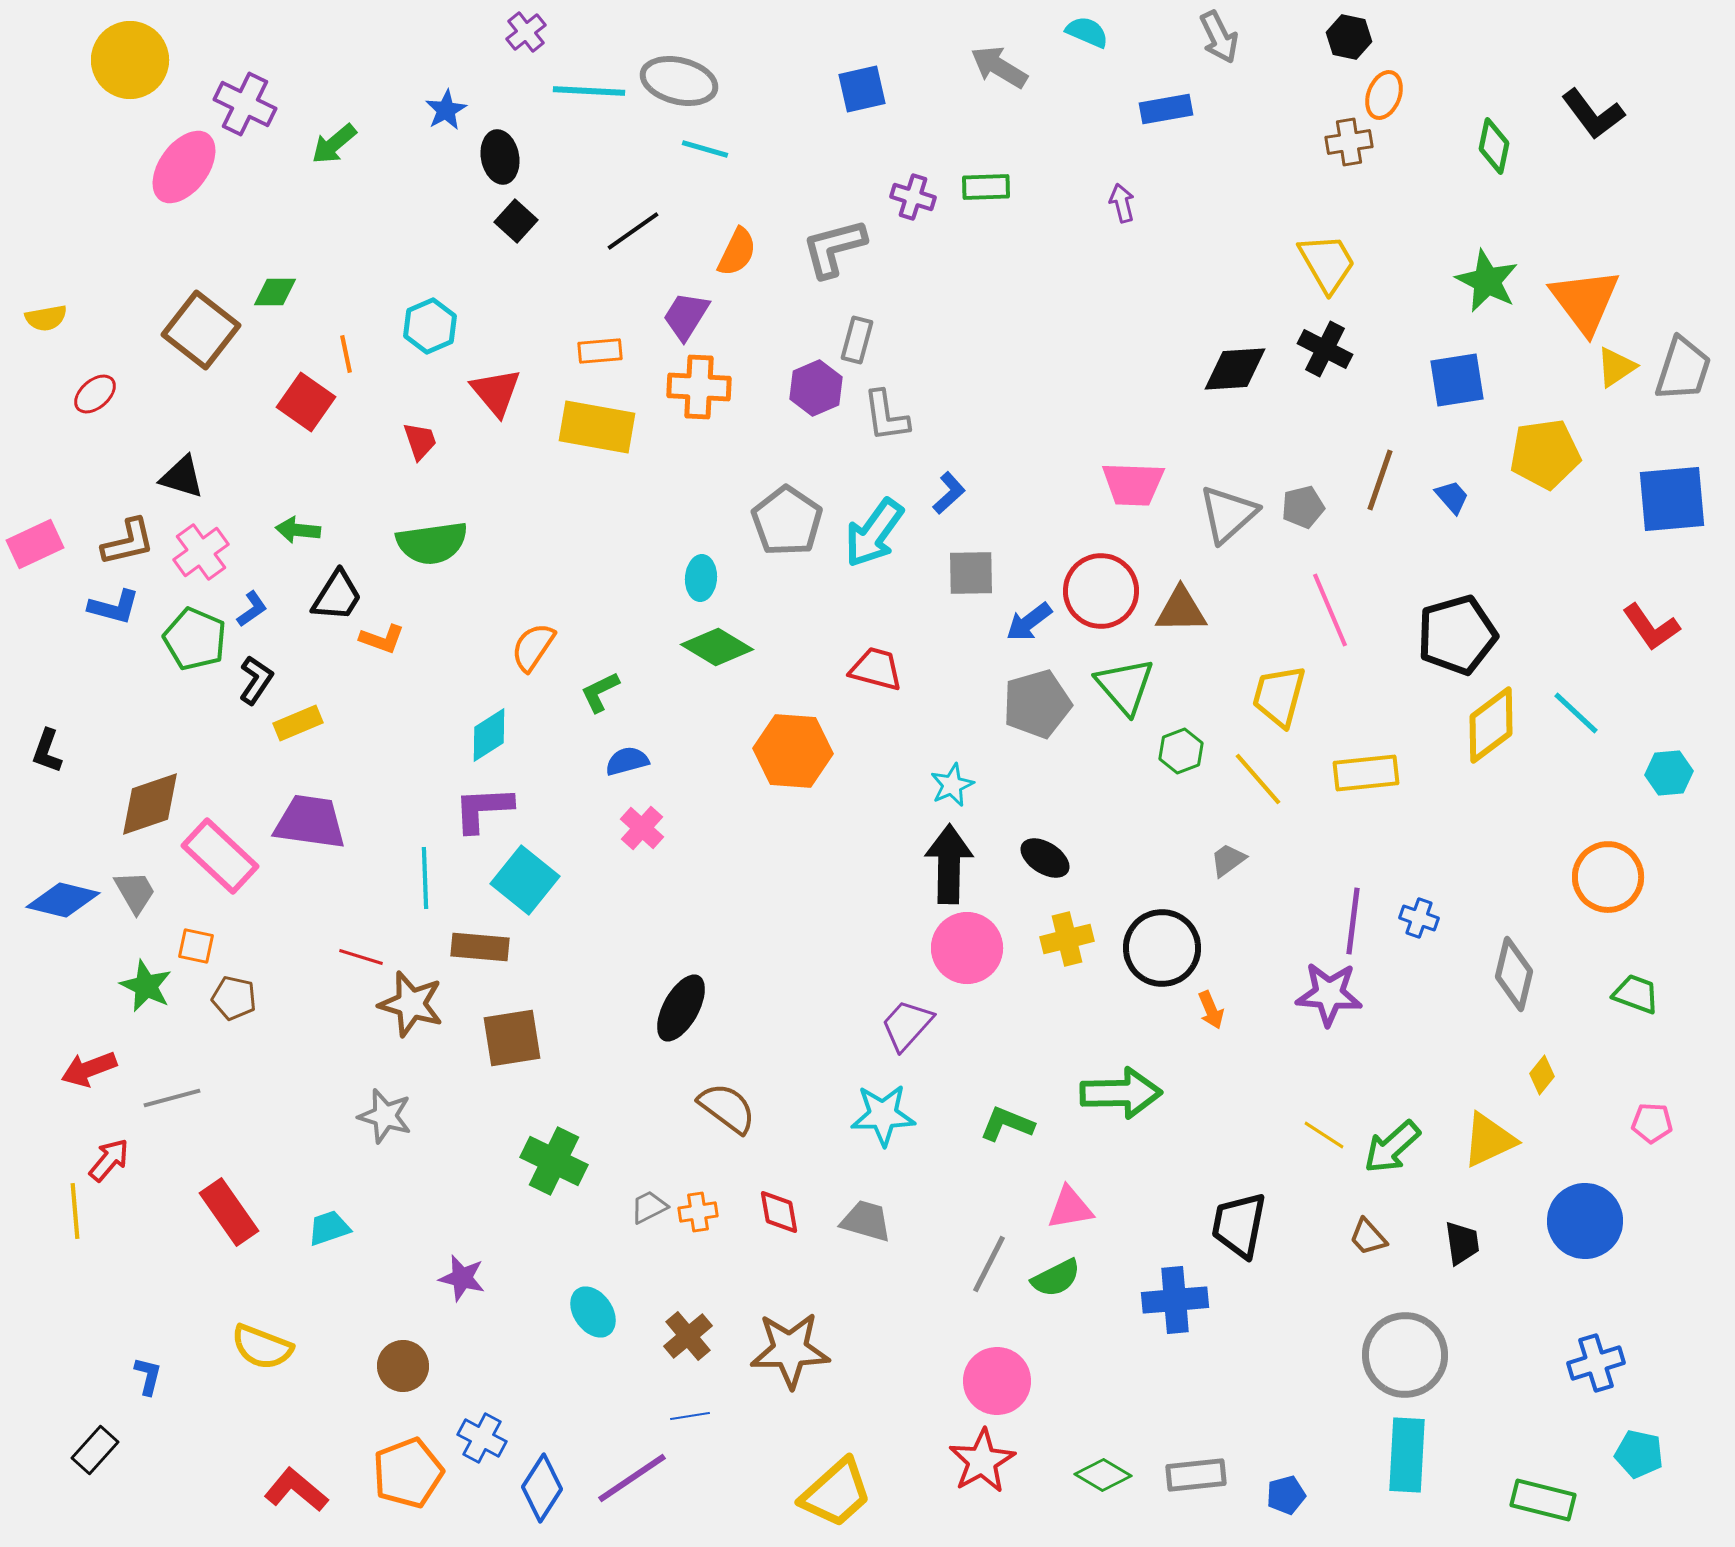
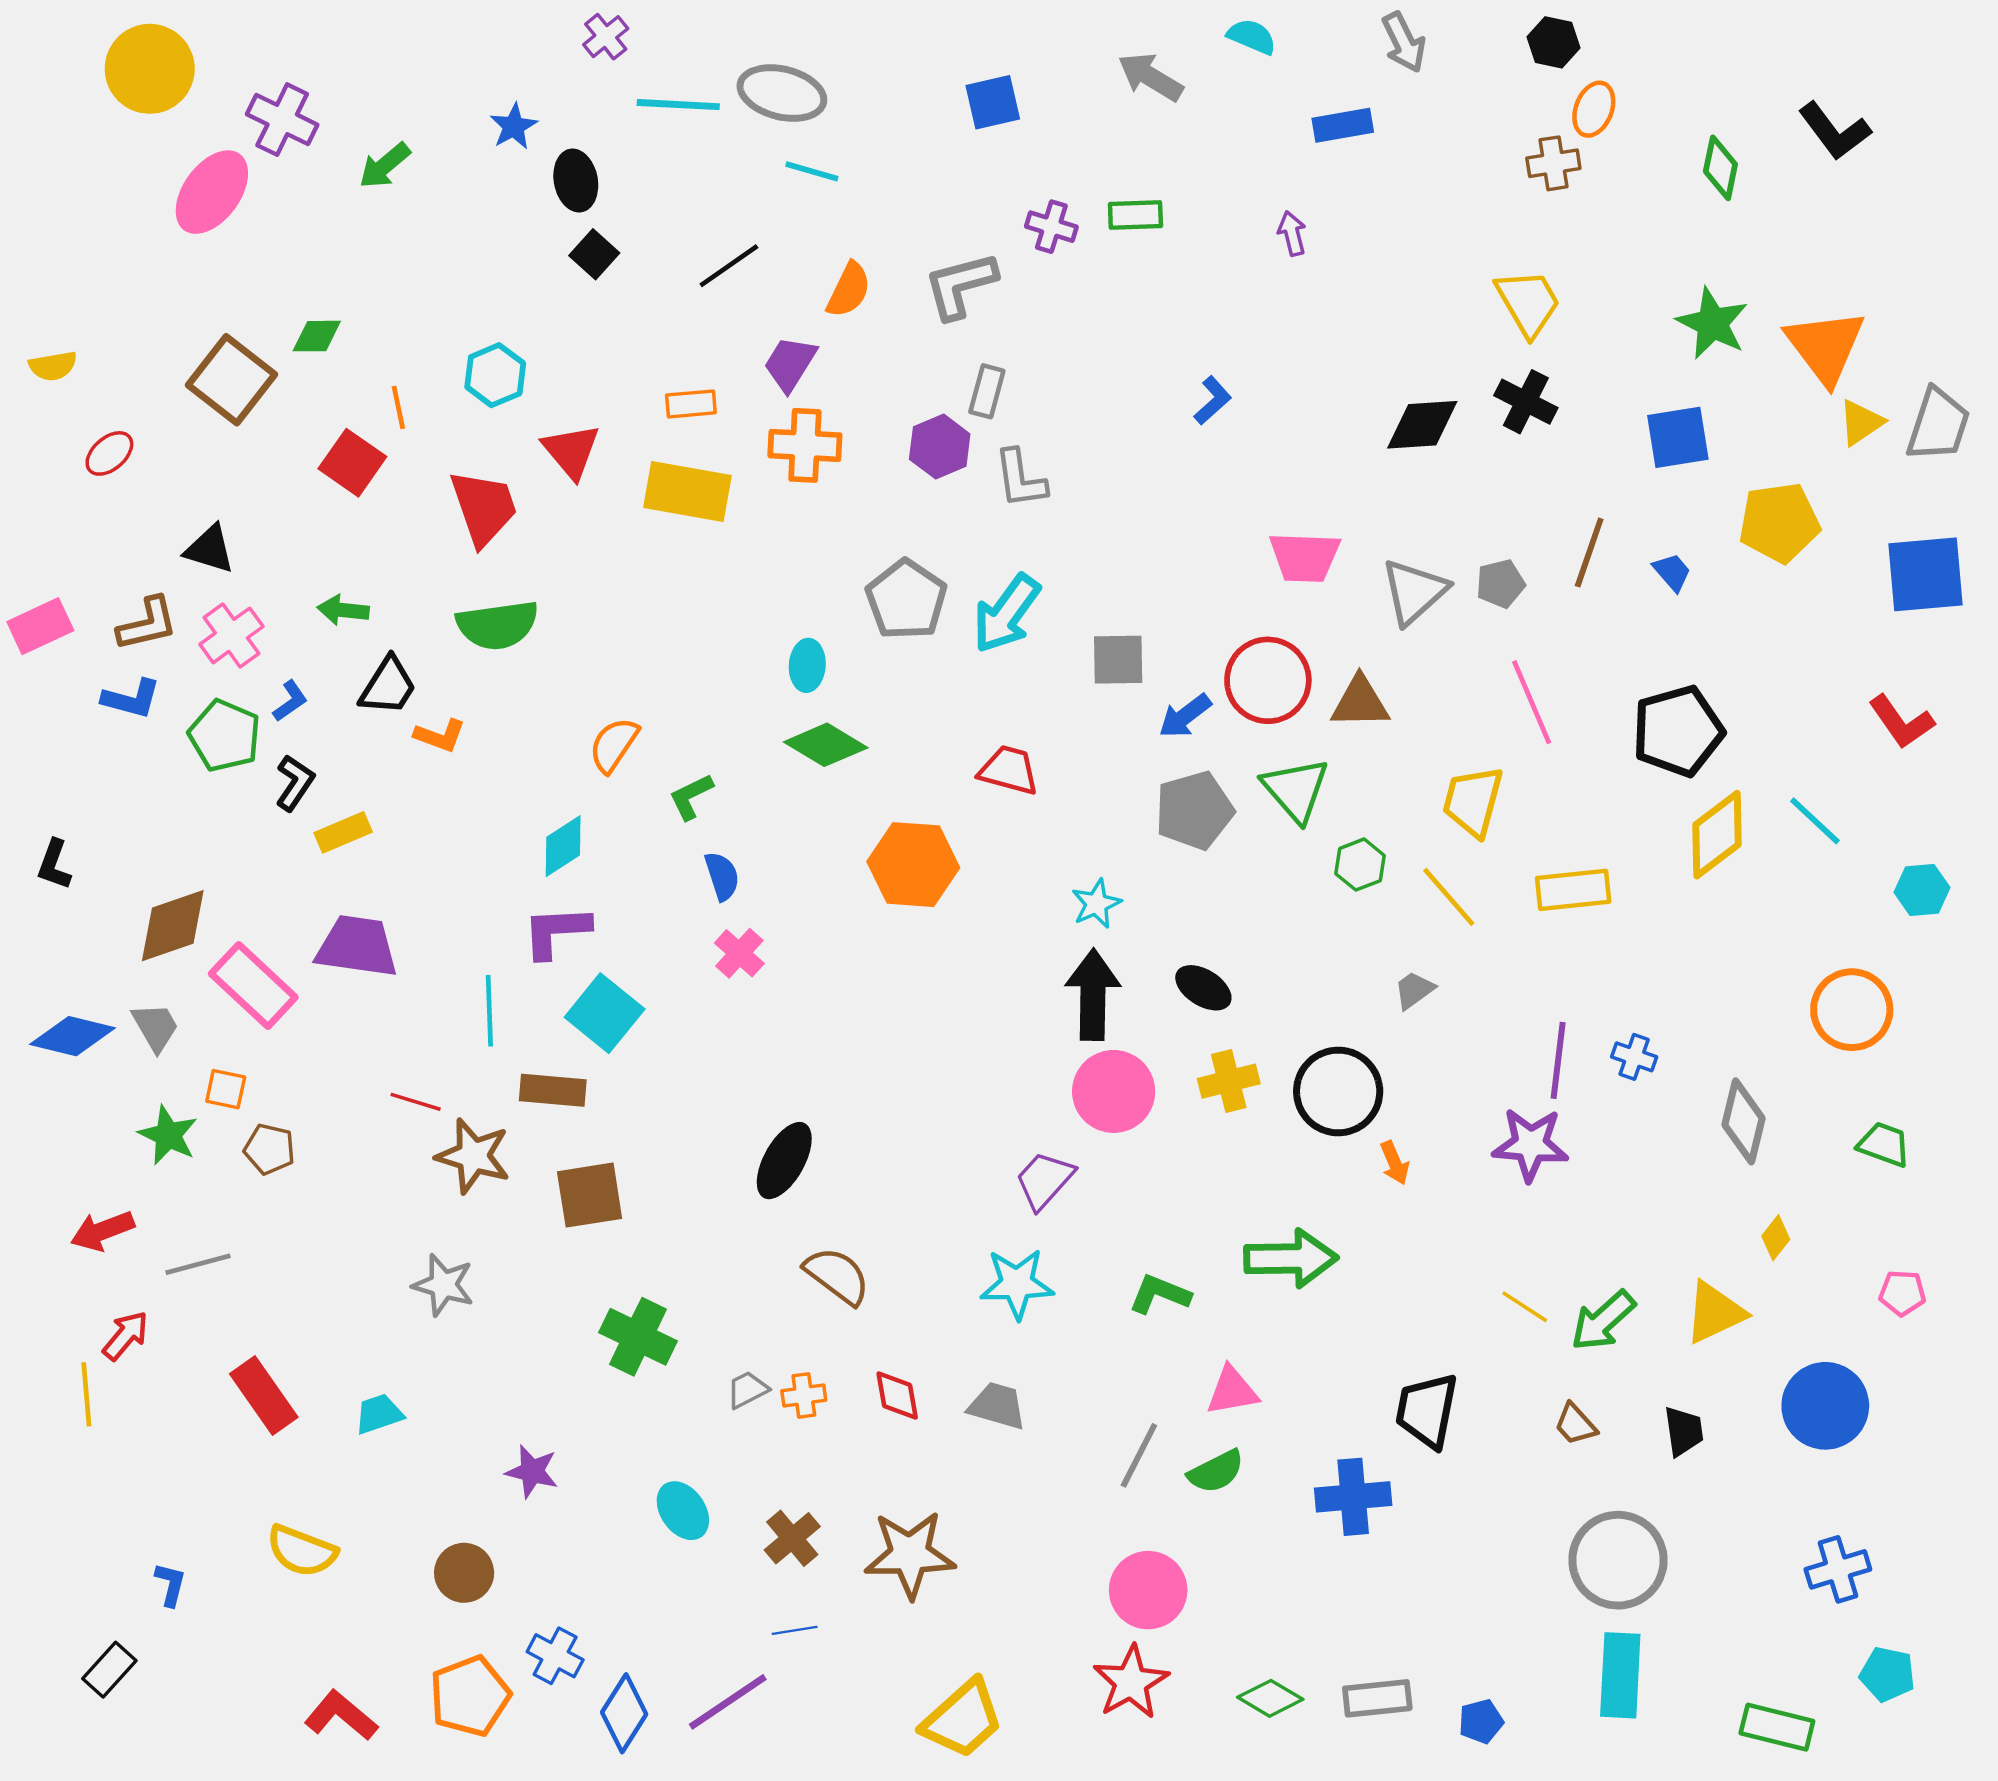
red trapezoid: (420, 441) -> (484, 508), size x1.8
blue L-shape: (949, 493) -> (1213, 400), moved
blue semicircle: (627, 761) -> (722, 876), turned 87

